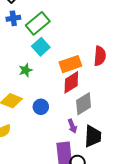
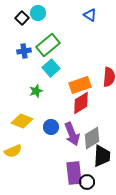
blue cross: (13, 18) -> (24, 51), moved
gray diamond: (84, 104) -> (92, 138), moved
purple arrow: (72, 126) -> (72, 134), moved, size x1.6

